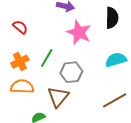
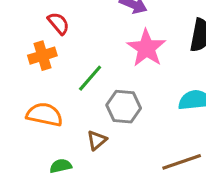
orange cross: (20, 62) -> (42, 56), moved
brown triangle: (58, 97) -> (97, 140), size x0.6

